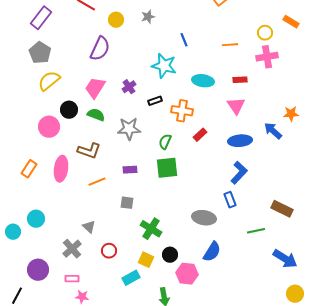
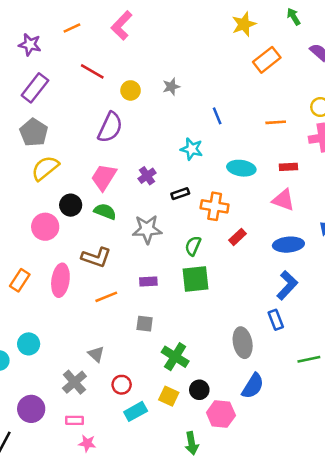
cyan star: (164, 66) -> (192, 149), size x0.7
pink triangle: (236, 106) -> (283, 200), turned -36
gray ellipse: (204, 218) -> (243, 343), turned 70
cyan rectangle: (131, 278) -> (136, 411), moved

